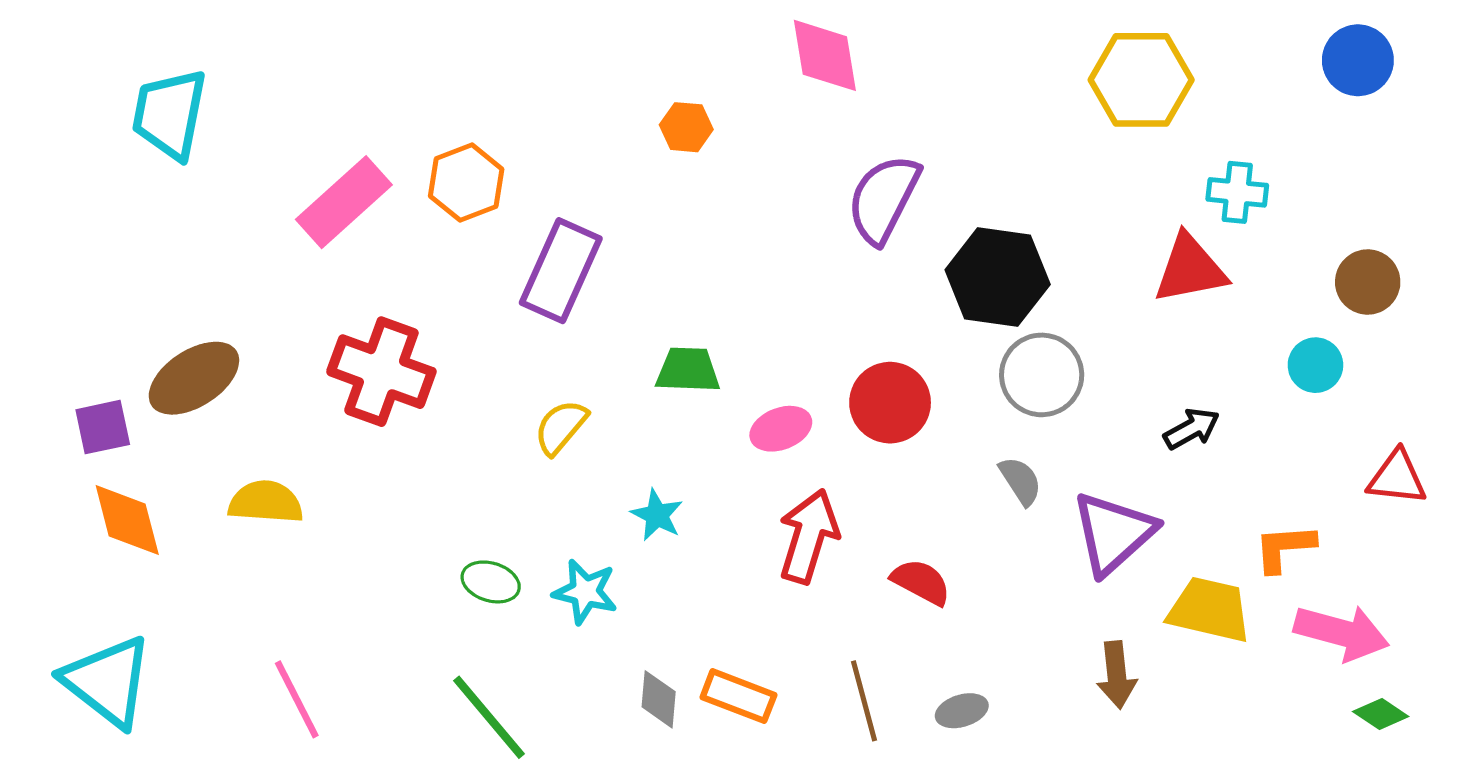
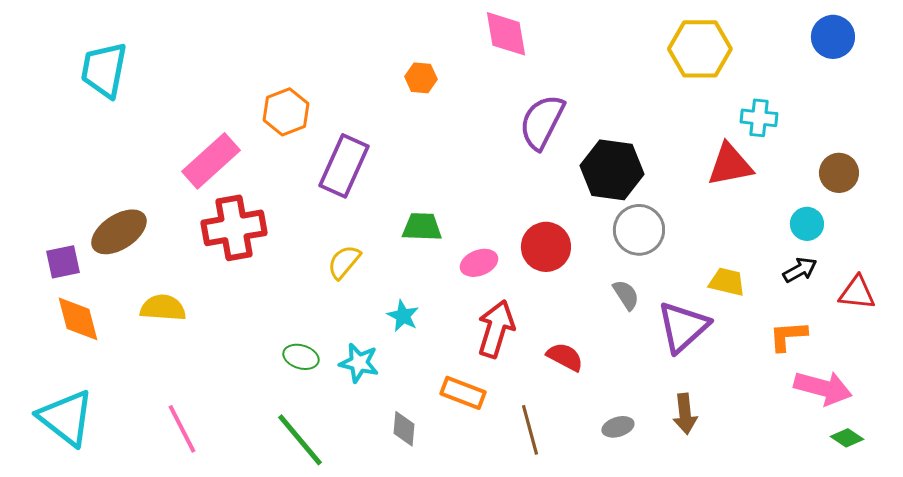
pink rectangle: (344, 202) -> (211, 161), moved
red cross: (381, 372) -> (234, 228), turned -30
black arrow: (1192, 429) -> (800, 270), moved
yellow trapezoid: (1210, 610) -> (727, 282), moved, size x0.7
orange rectangle: (738, 696) -> (463, 393), moved
gray ellipse: (962, 711) -> (618, 427), moved

